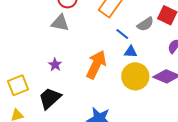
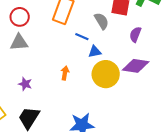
gray semicircle: (145, 24) -> (102, 21), turned -72
orange arrow: (96, 65) -> (65, 73), size x0.5

